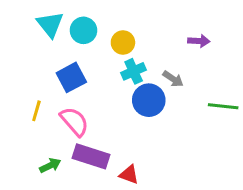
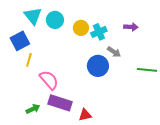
cyan cross: (134, 71) -> (99, 32), moved
blue square: (71, 77) -> (20, 41), moved
yellow line: (36, 111) -> (29, 60), moved
red triangle: (129, 175) -> (85, 115), turned -32

